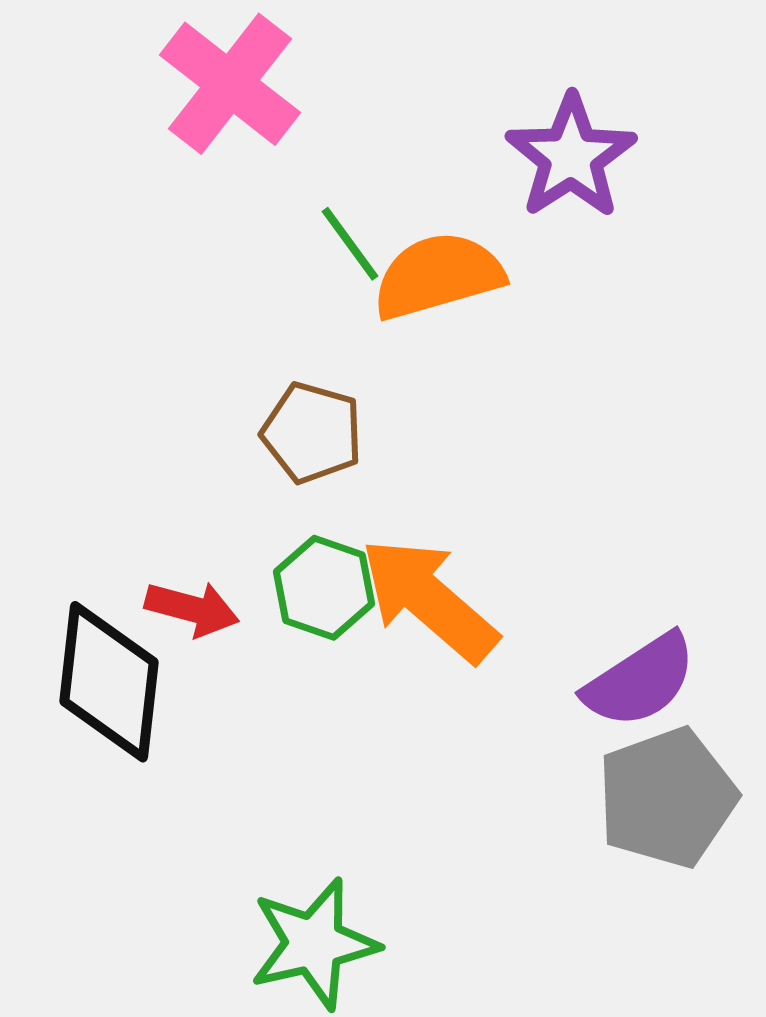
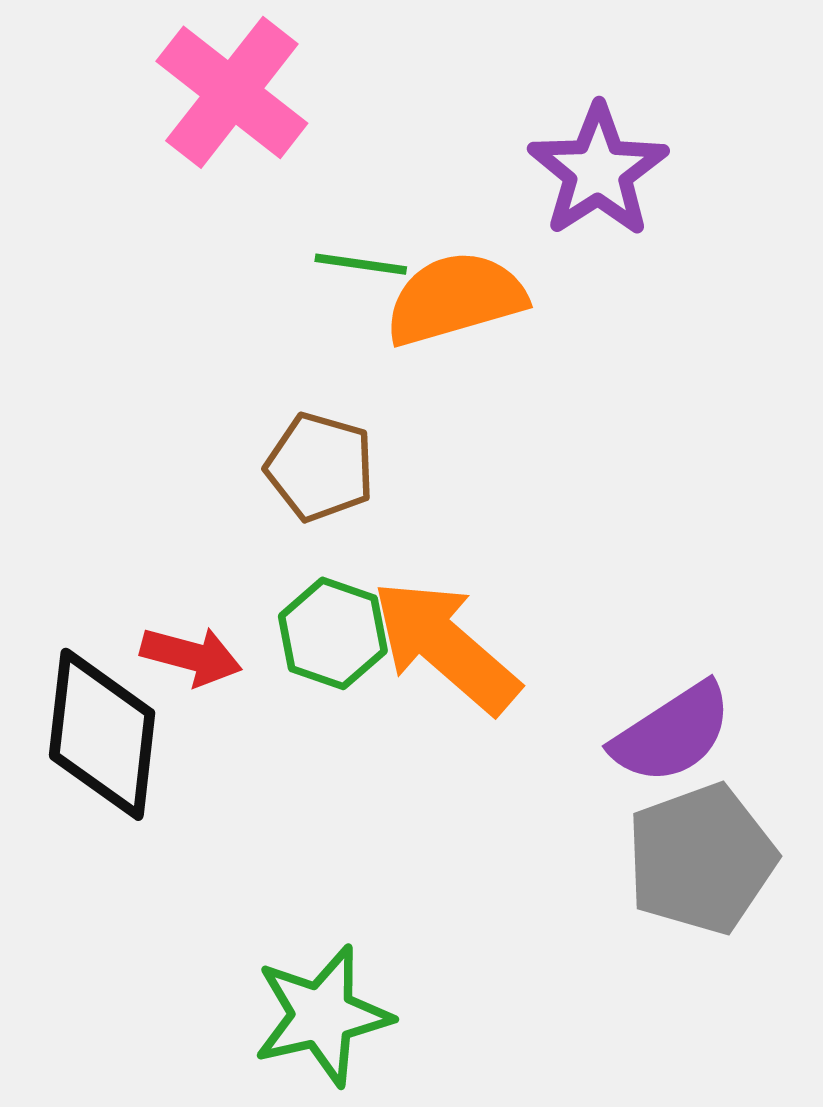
green line: (350, 244) -> (361, 264), turned -46

